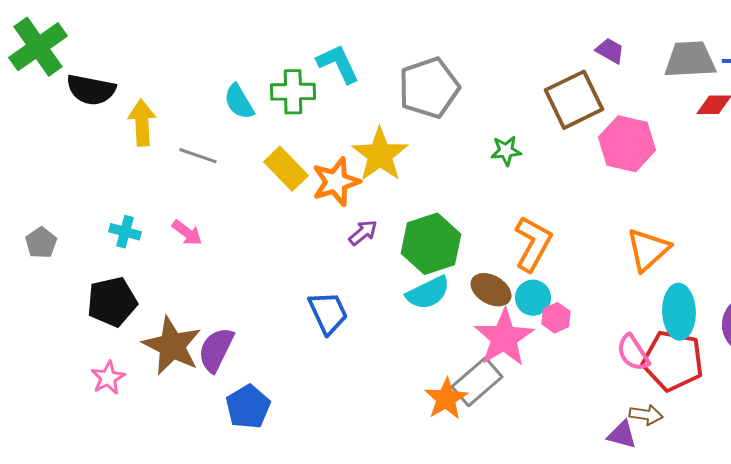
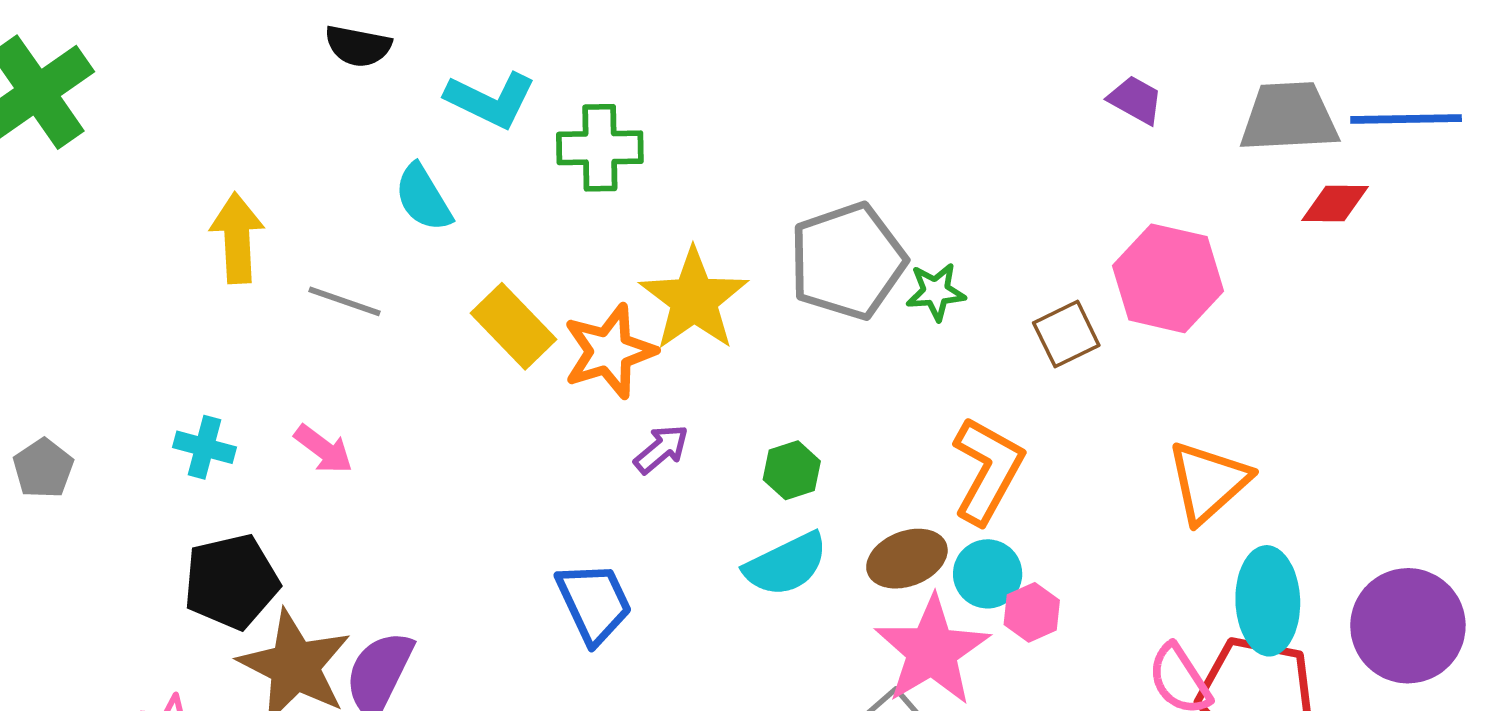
cyan L-shape: (338, 64) -> (490, 100), moved, turned 141
gray pentagon: (429, 88) -> (847, 261), moved
black semicircle: (91, 90) -> (358, 46), moved, size x0.7
green cross: (293, 92) -> (600, 148), moved
brown square: (574, 100) -> (1066, 334), moved, size x0.6
green hexagon: (431, 244) -> (792, 470), size x0.5
brown ellipse: (491, 290) -> (907, 559), turned -51
black pentagon: (112, 302) -> (231, 582), moved

